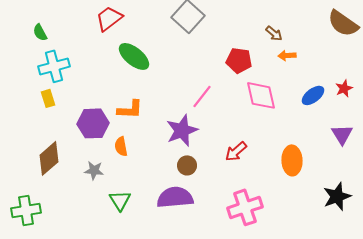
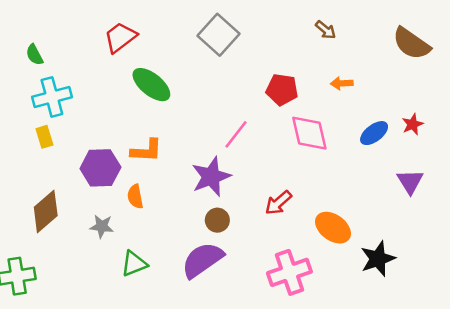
brown arrow: (274, 33) -> (326, 30), moved
orange ellipse: (292, 160) -> (333, 228), moved, turned -52
black star: (337, 196) -> (378, 259), moved
purple semicircle: (175, 197) -> (202, 260), turned -30
green triangle: (120, 200) -> (134, 264), turned 40

